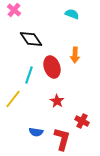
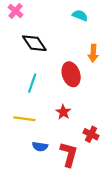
orange arrow: (75, 55) -> (93, 53), moved
red ellipse: (52, 67) -> (71, 74), moved
yellow line: (13, 99) -> (24, 119), moved, turned 60

